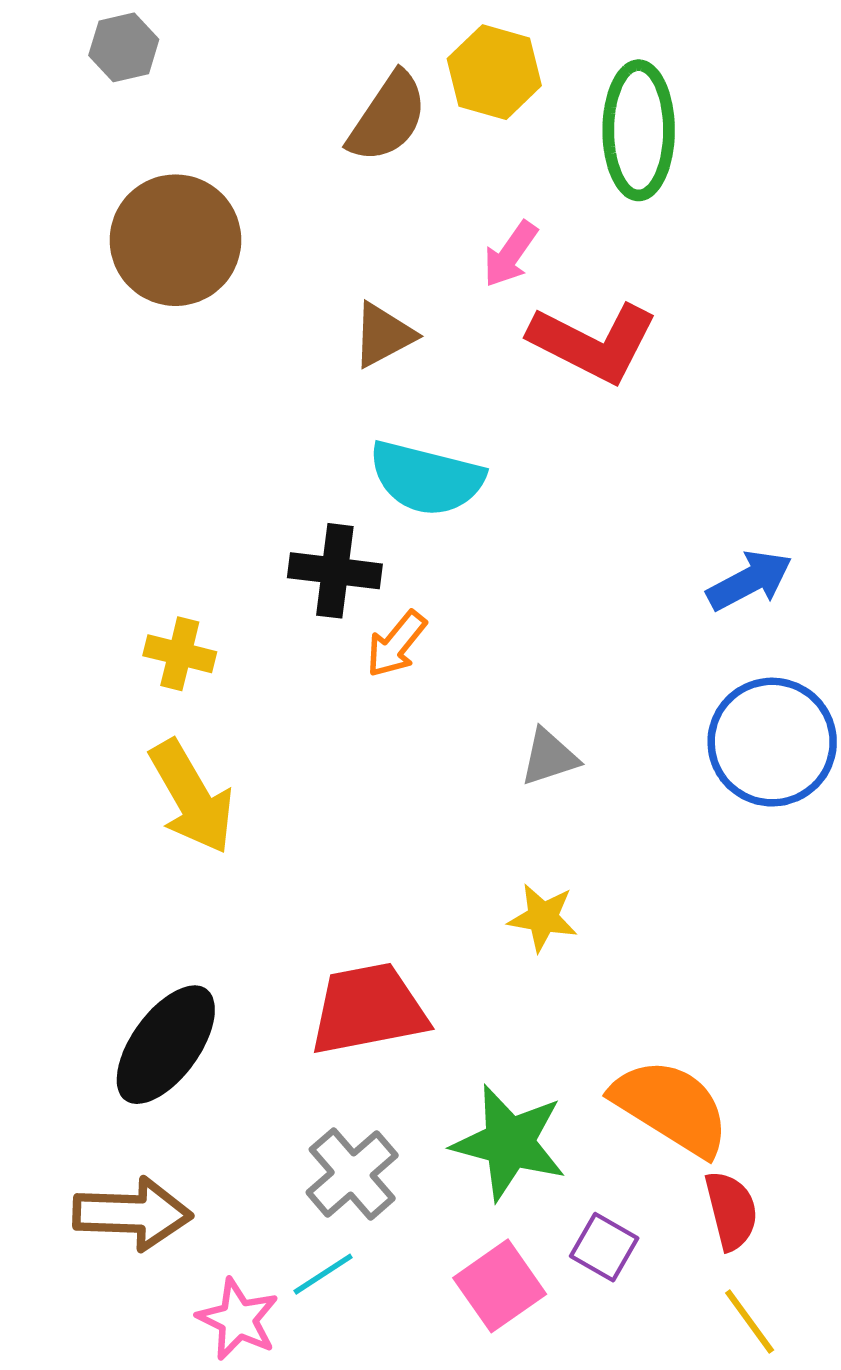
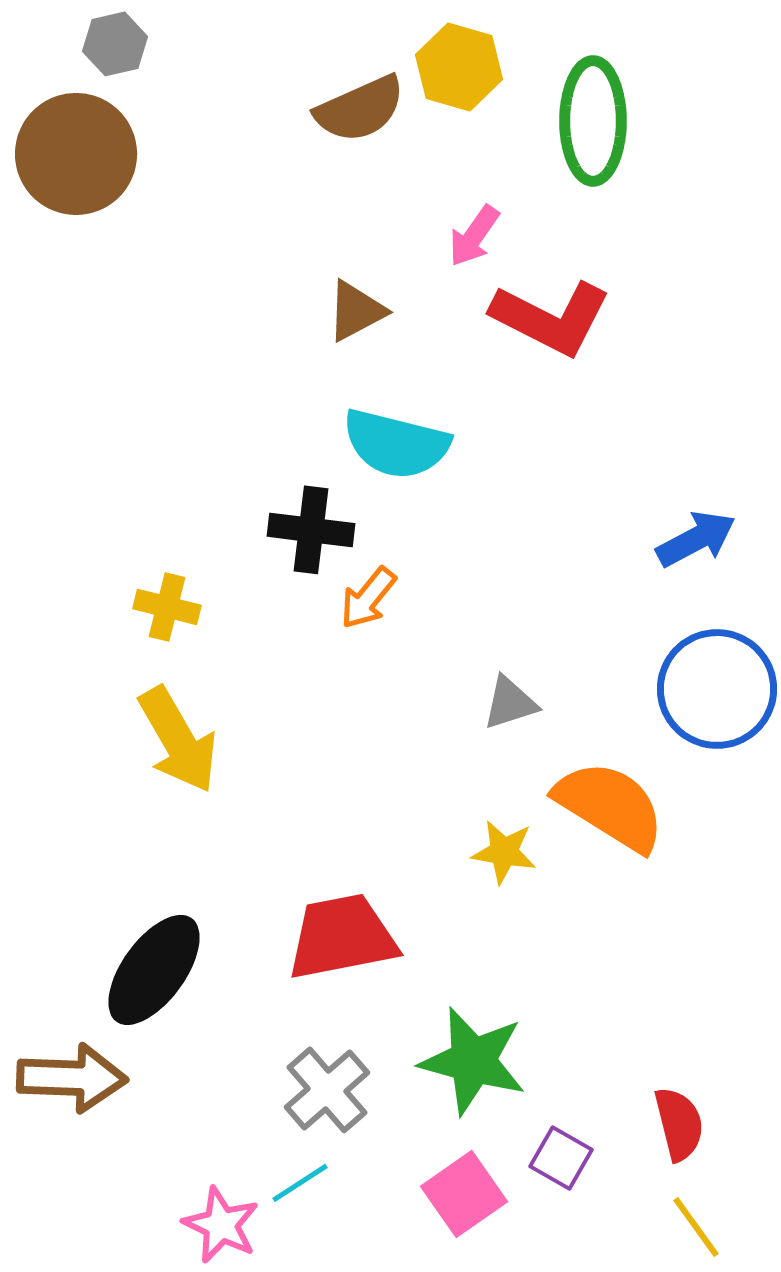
brown semicircle: (388, 117) -> (360, 109), turned 32
brown circle: (175, 240) -> (76, 154), moved
orange semicircle: (671, 1107) -> (610, 806), moved
brown arrow: (132, 1214) -> (72, 1078), moved

